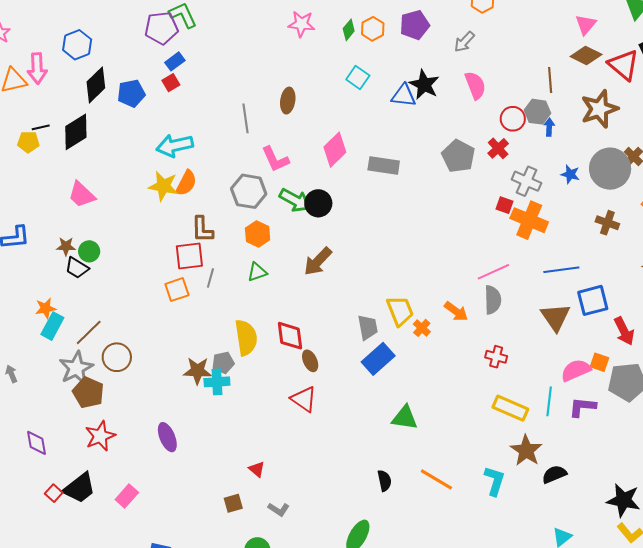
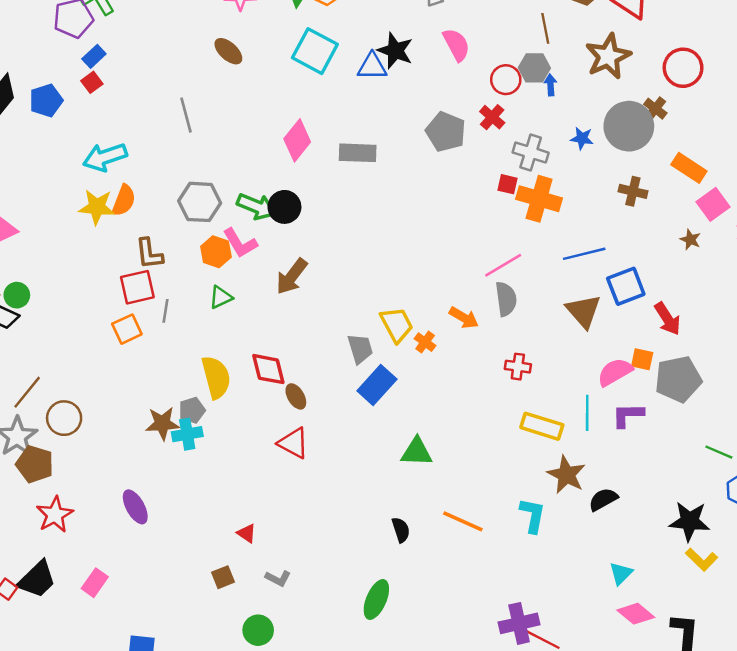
cyan square: (358, 77) -> (315, 51), size x1.6
brown ellipse: (288, 101) -> (228, 51), moved, turned -50
pink L-shape: (275, 159) -> (240, 243), moved

